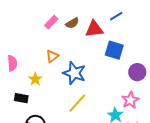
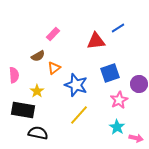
brown semicircle: (72, 23) -> (38, 56), moved
blue square: (114, 50) -> (110, 73), moved, turned -36
black rectangle: (21, 98) -> (23, 110), size x1.6
pink star: (130, 100) -> (119, 100), moved

